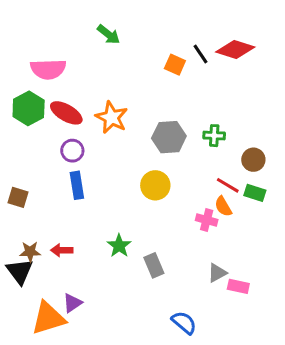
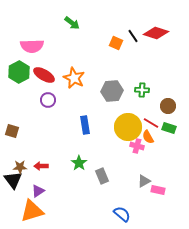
blue rectangle: (77, 185) -> (85, 125), moved
yellow circle: (155, 185) -> (128, 127), moved, size x1.4
purple triangle: (72, 303) -> (38, 191), moved

